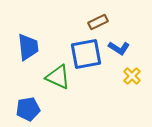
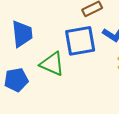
blue pentagon: (28, 109) -> (16, 80), moved

